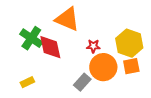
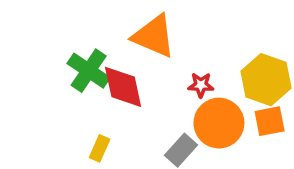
yellow rectangle: (27, 82) -> (100, 148), moved, turned -40

